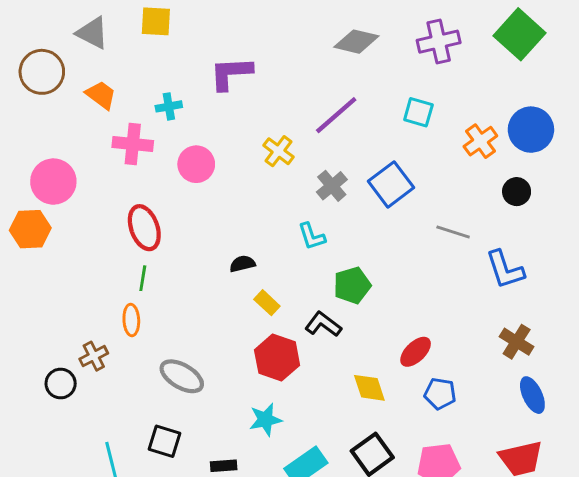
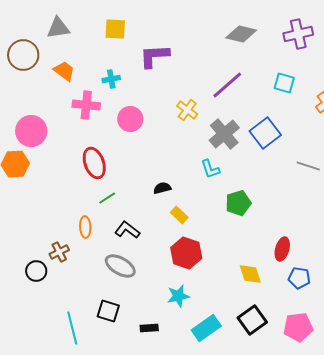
yellow square: (156, 21) -> (115, 29), moved
gray triangle: (92, 33) -> (58, 28), turned -35
gray cross: (332, 186) -> (224, 134), size x1.4
green line: (143, 278) -> (107, 198), moved, turned 48
black L-shape: (323, 324) -> (127, 230), moved
red ellipse: (416, 352) -> (282, 249), turned -30

